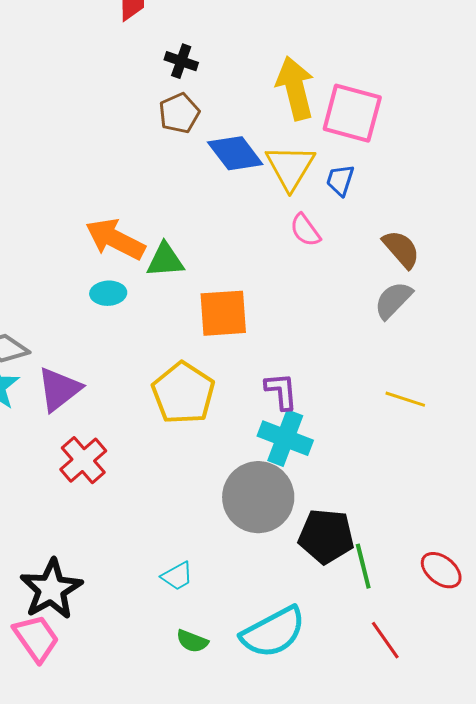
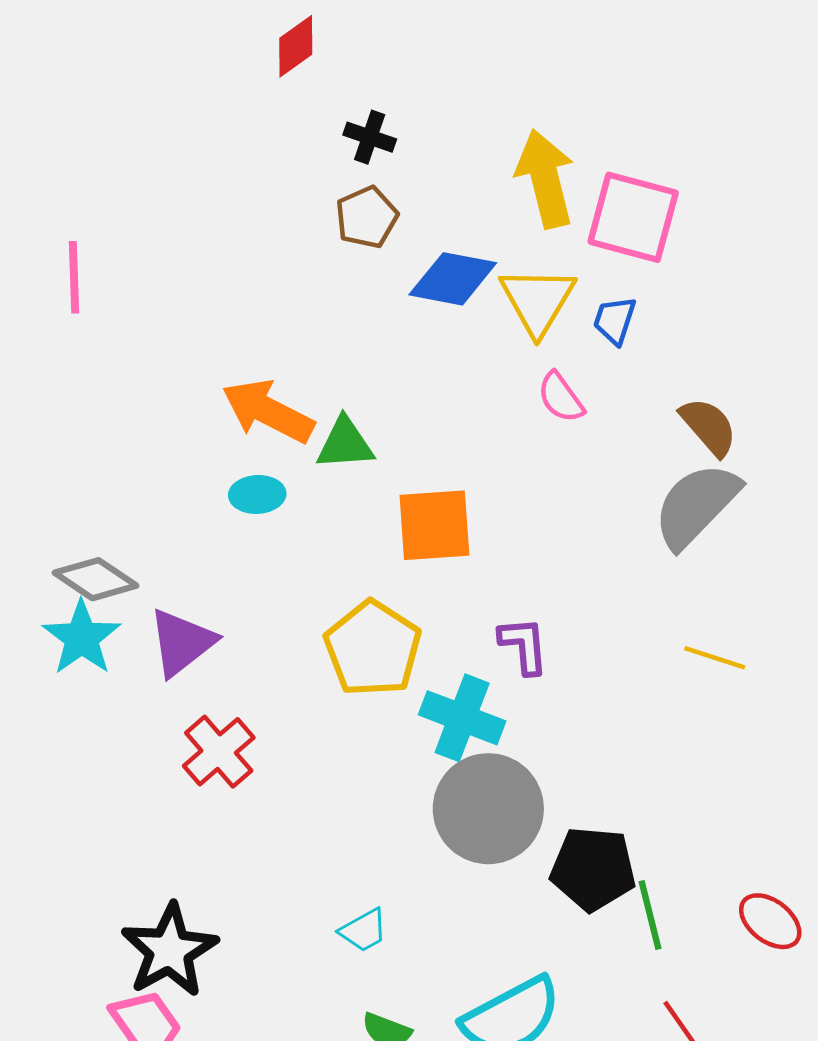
blue diamond: (235, 153) -> (453, 279), turned -42
gray semicircle: (393, 300) -> (696, 505), size x1.5
cyan cross: (285, 438) -> (462, 718), moved

